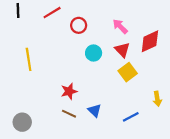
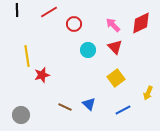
red diamond: (150, 41) -> (141, 23), moved
yellow square: (128, 72) -> (116, 78), moved
red star: (69, 91) -> (42, 75), moved
yellow arrow: (157, 99) -> (148, 93), turned 32

